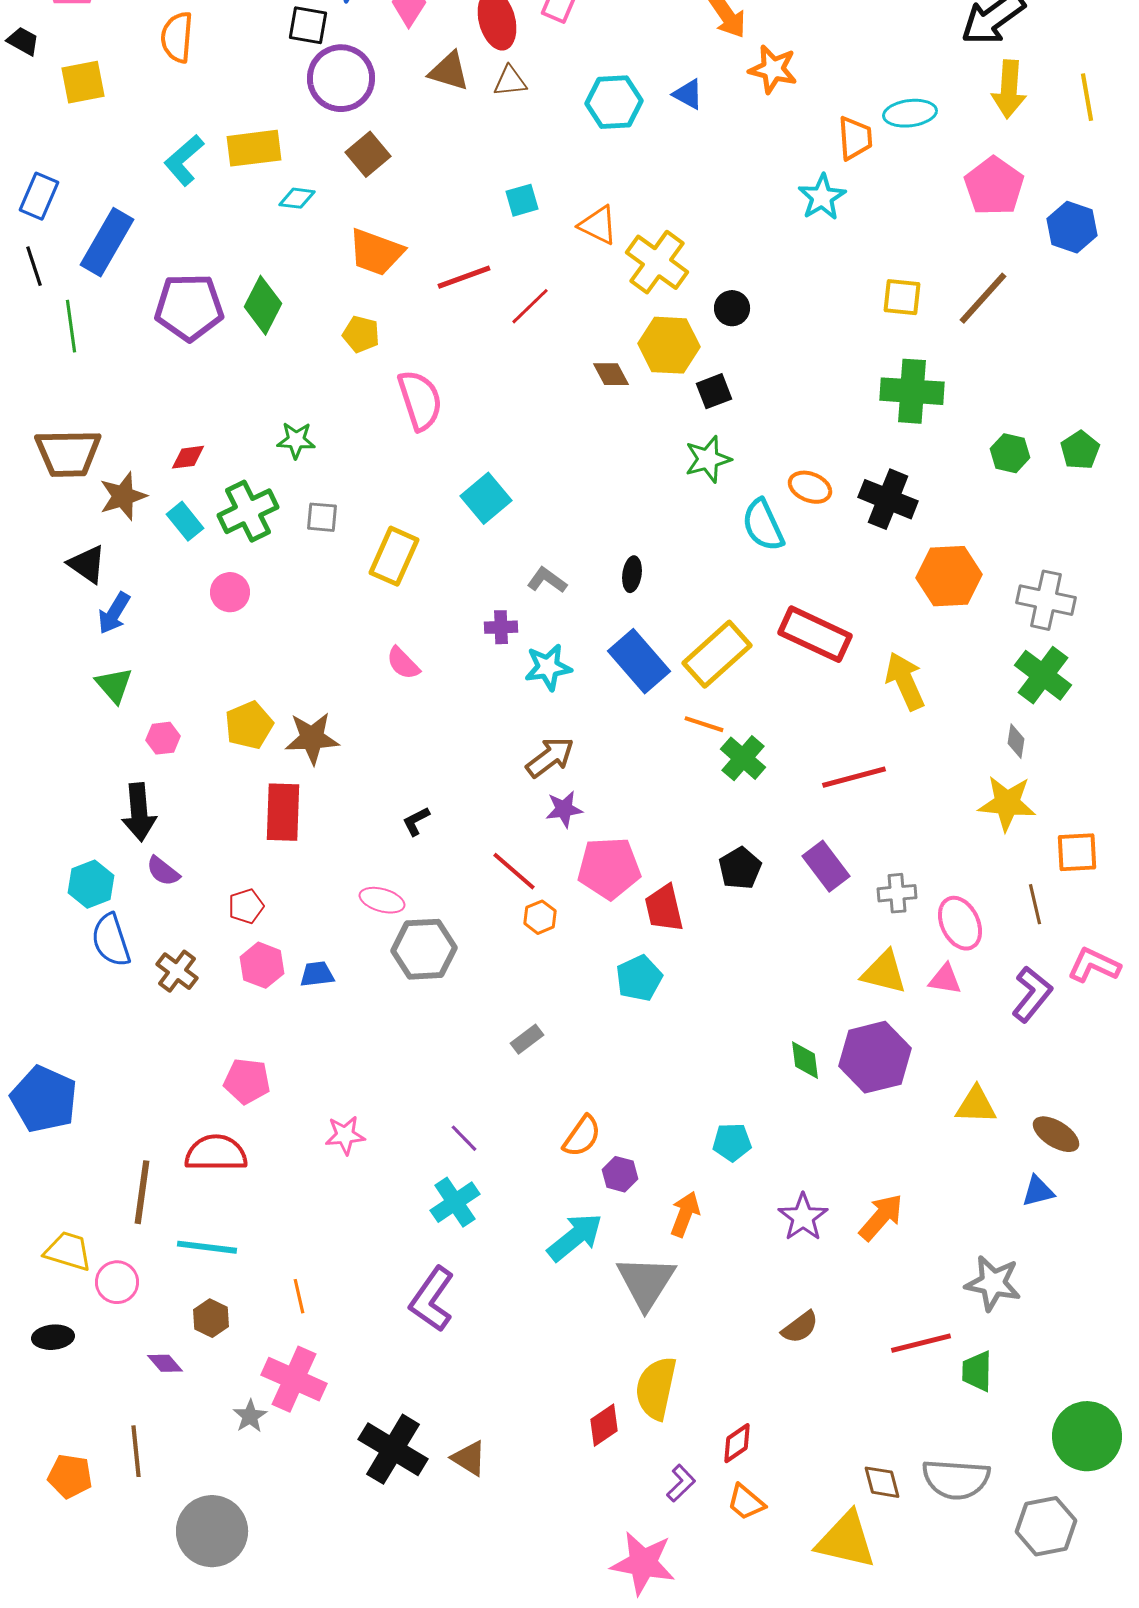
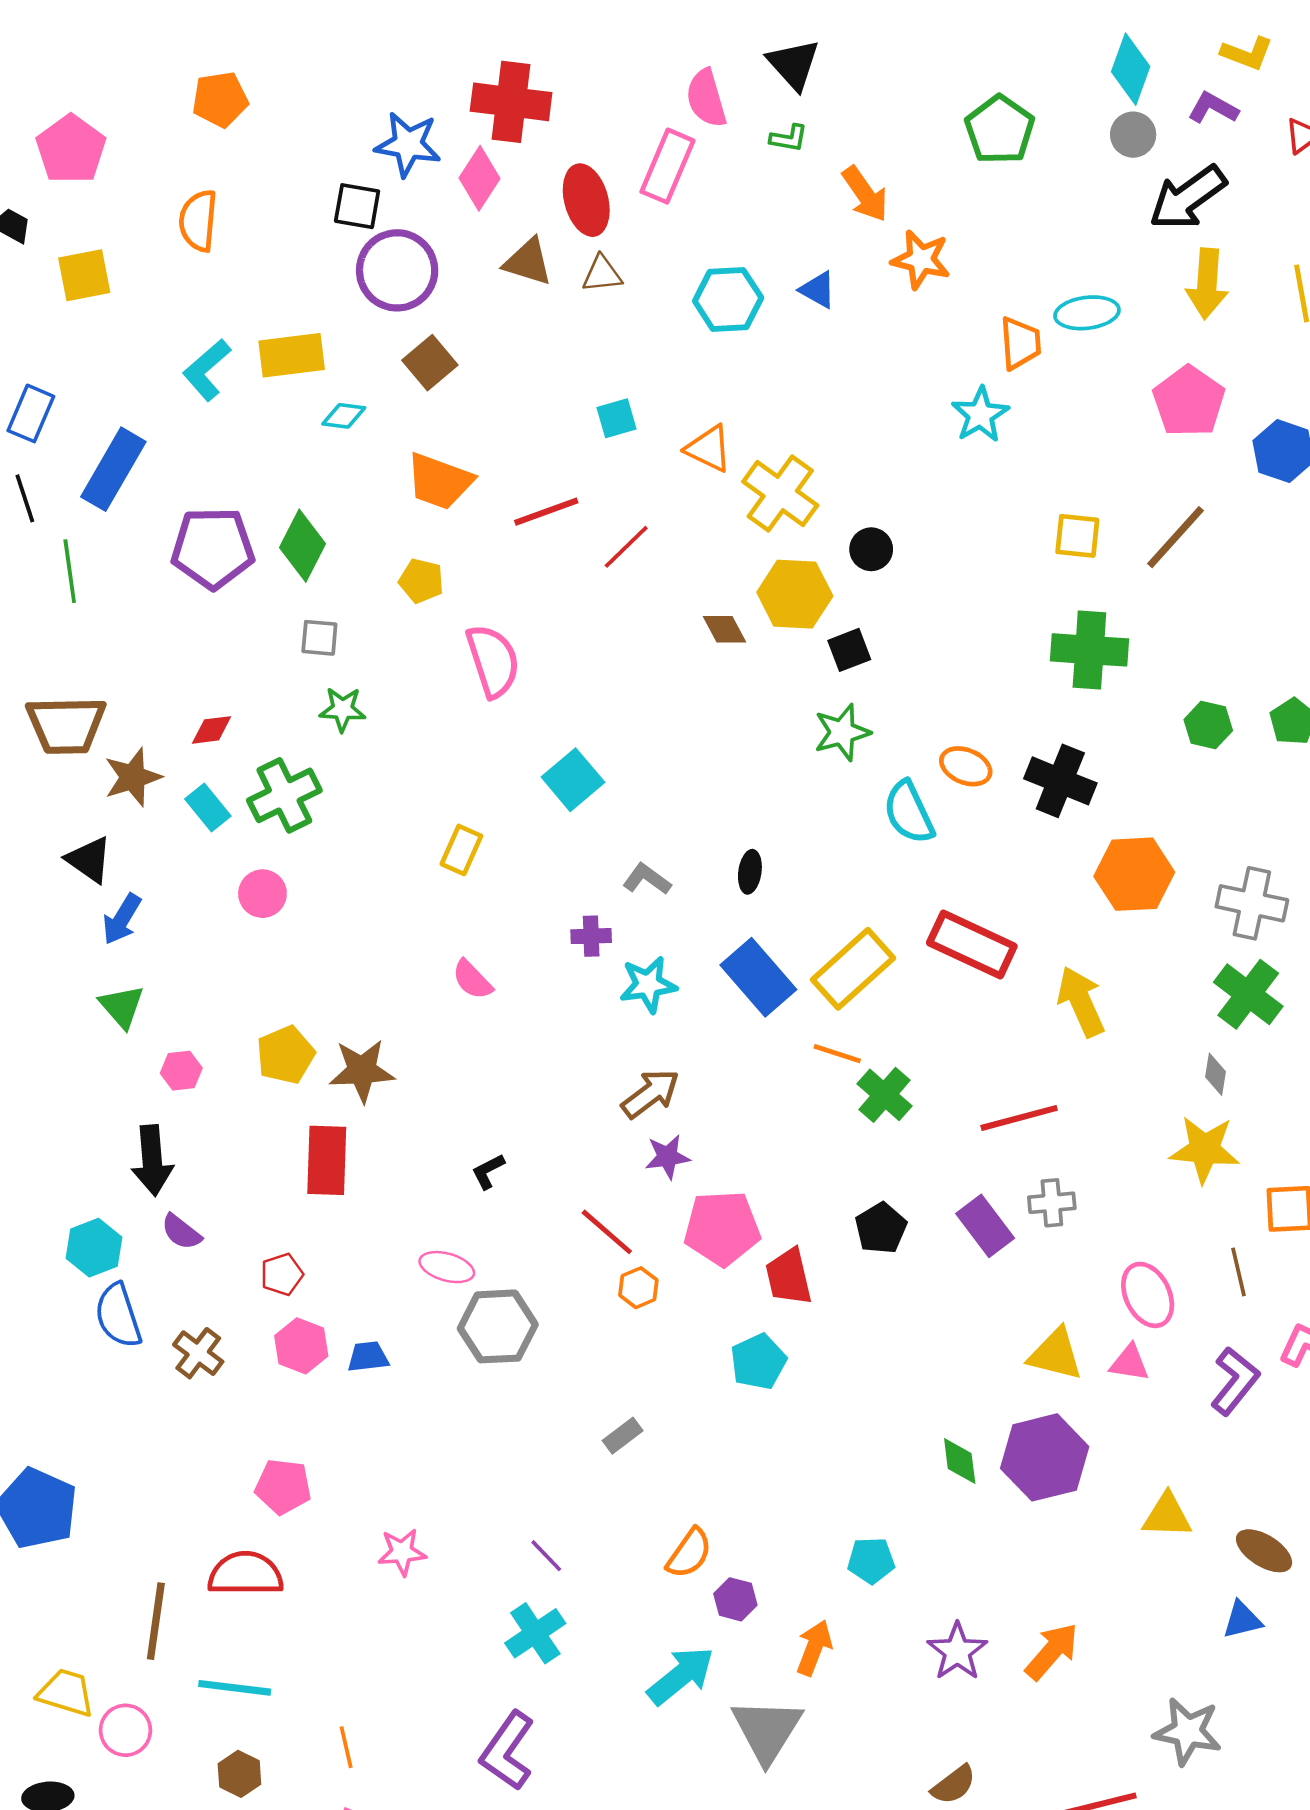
gray square: (322, 517) -> (319, 638), moved
yellow rectangle: (394, 556) -> (461, 850), size x0.7
gray cross: (897, 893) -> (1052, 1203), moved

